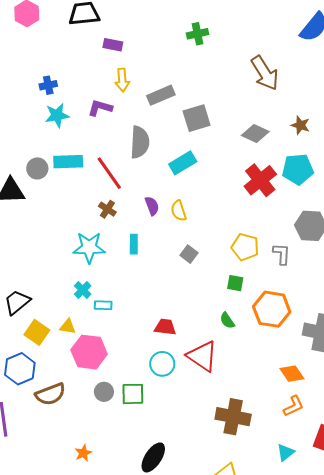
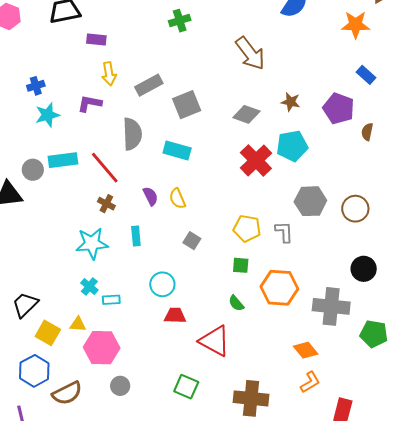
cyan rectangle: (183, 163) -> (177, 150), turned 52
cyan circle: (162, 364) -> (162, 284), moved
green square: (133, 394) -> (186, 387), moved, turned 30

